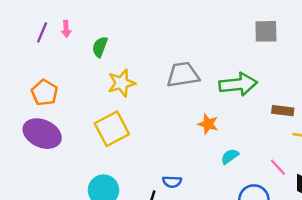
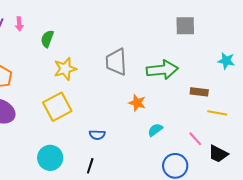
gray trapezoid: (183, 75) -> (116, 62), turned -84
blue semicircle: (172, 182) -> (97, 135), moved

